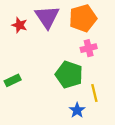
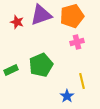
purple triangle: (47, 17) -> (41, 15), turned 45
green pentagon: (69, 75) -> (41, 65), moved, turned 30

